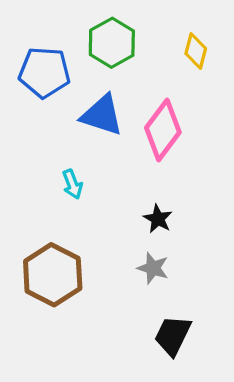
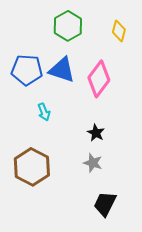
blue pentagon: (44, 72) -> (27, 70), moved

